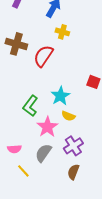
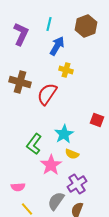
gray semicircle: (43, 153) -> (56, 201), moved

